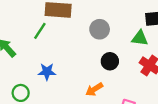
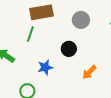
black circle: (110, 61) -> (69, 49), moved

